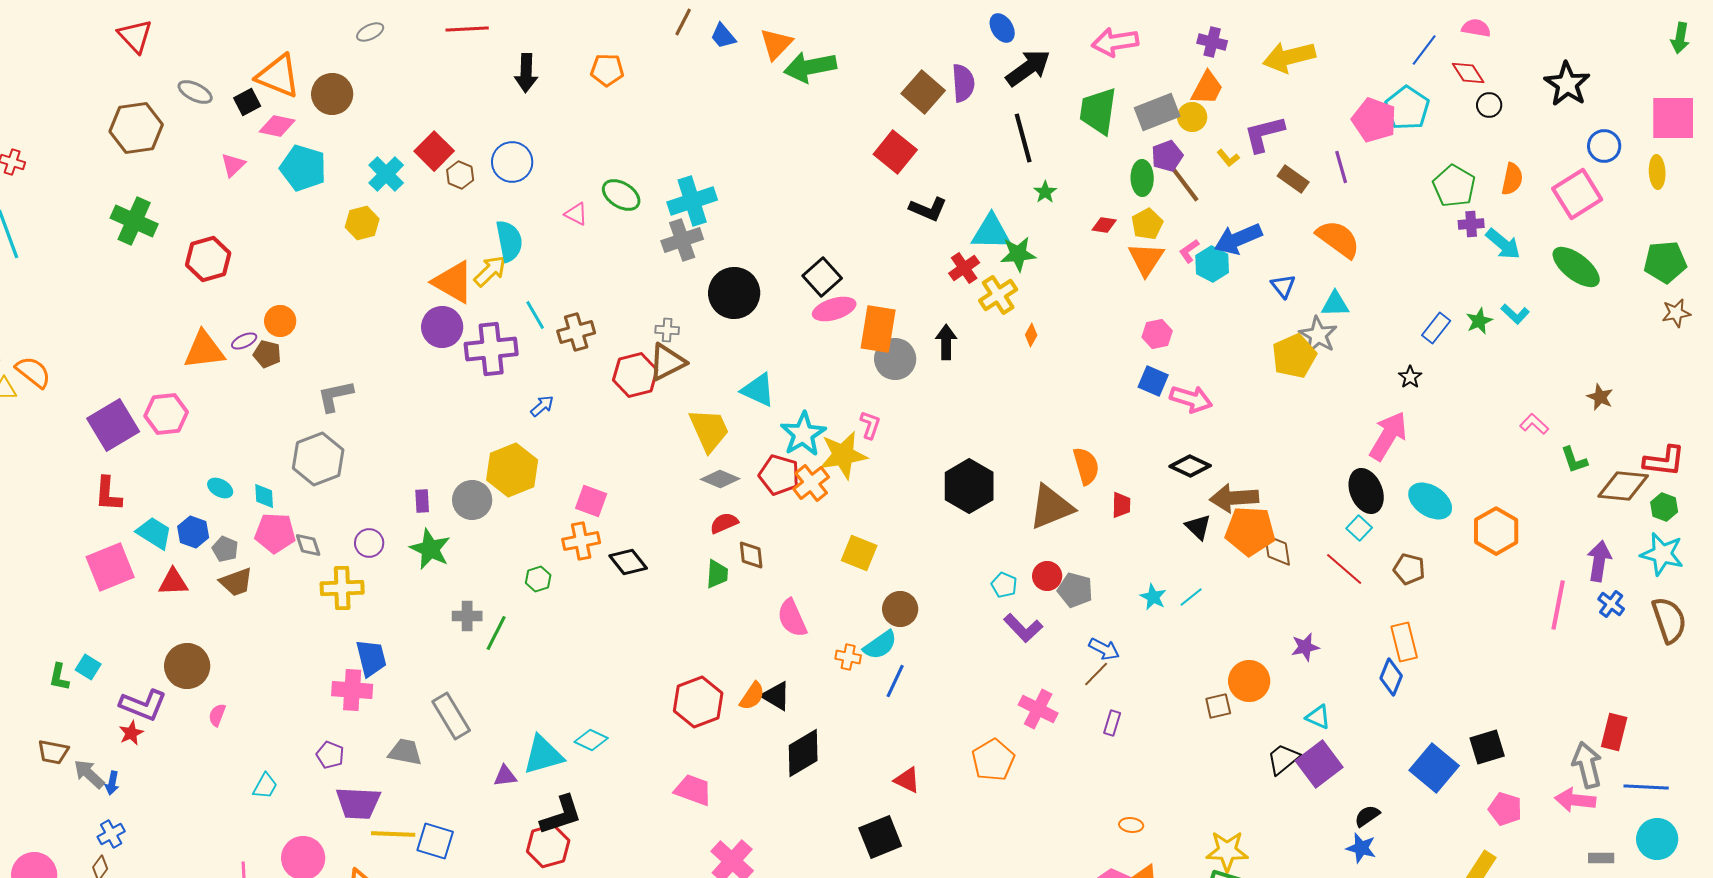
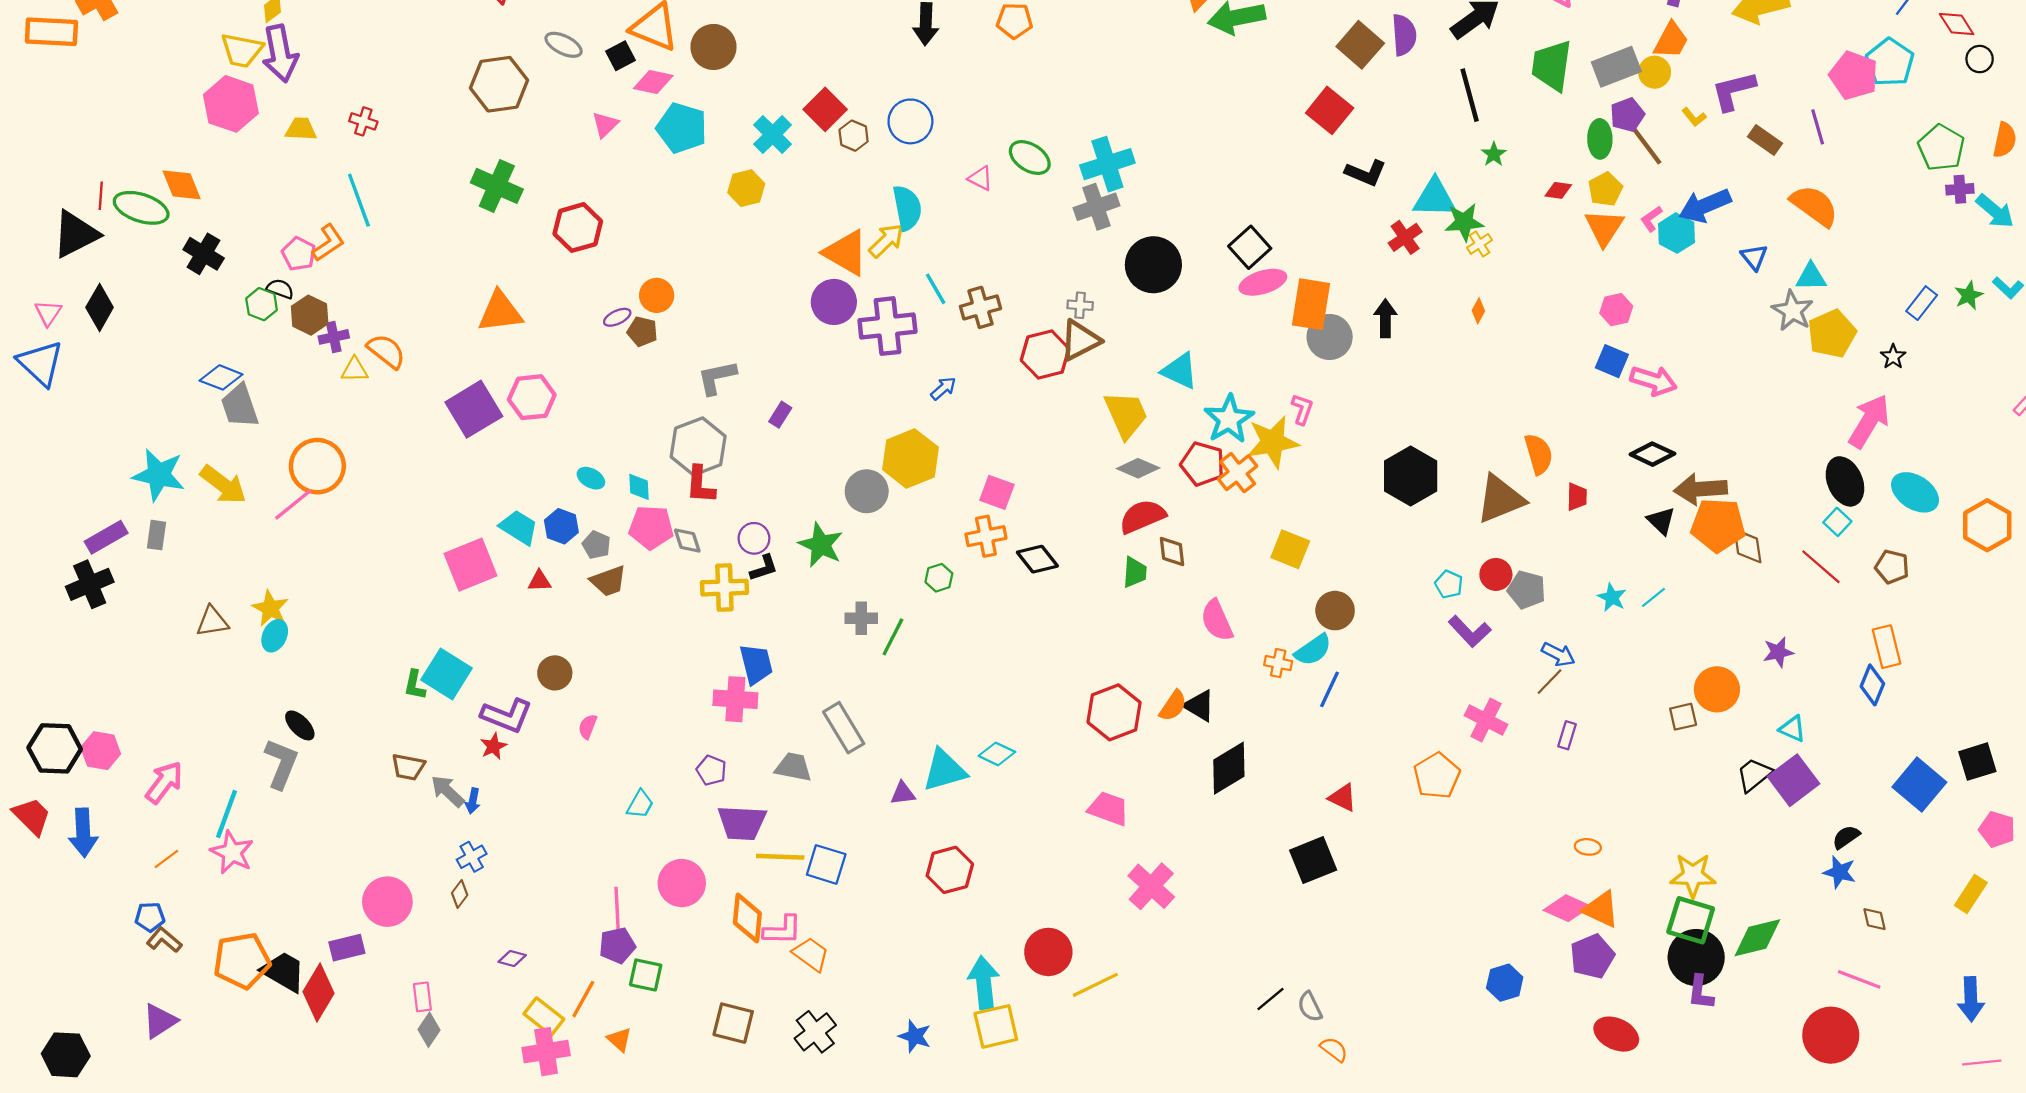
yellow cross: (998, 295) -> (1479, 244), moved, size x0.6
orange triangle: (204, 350) -> (500, 312), moved
yellow pentagon: (1294, 356) -> (1832, 334), moved
red L-shape: (108, 494) -> (700, 485), moved
purple rectangle: (422, 501) -> (780, 415), moved, turned 35
red semicircle: (724, 523) -> (1142, 516), size x1.5
red triangle: (173, 582) -> (539, 581), size x0.7
brown circle: (187, 666) -> (555, 673), size x0.7
cyan square: (88, 667) -> (446, 674), size x1.8
black L-shape: (561, 815) -> (764, 568), moved, size x0.6

